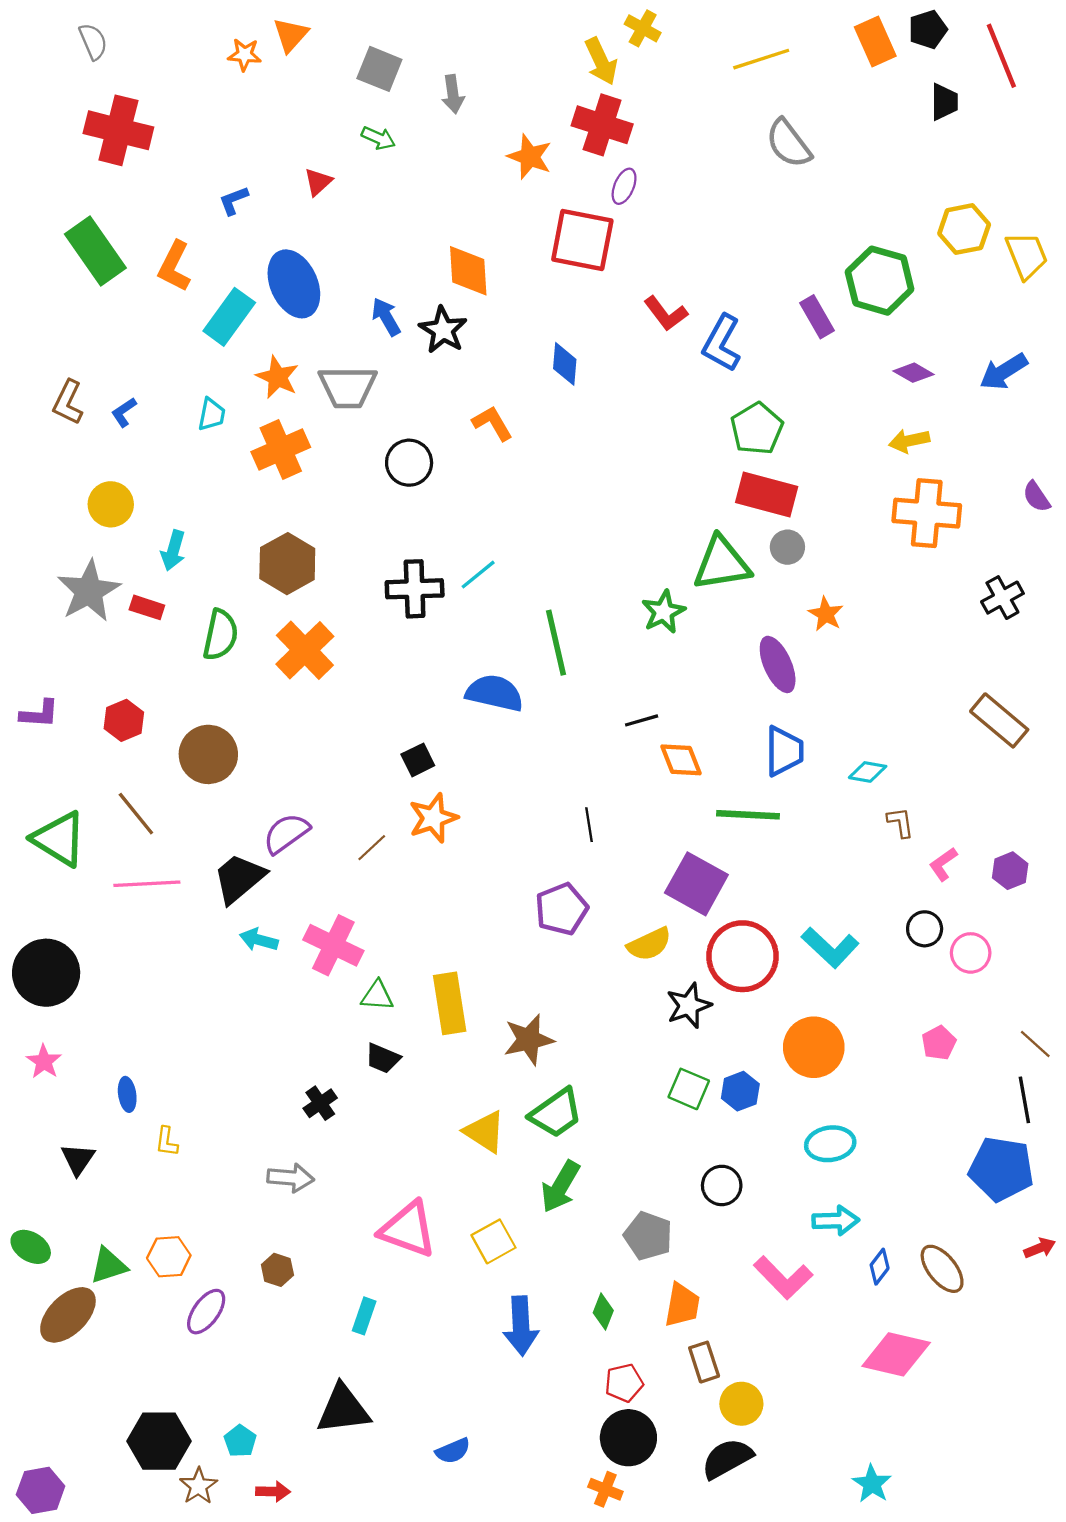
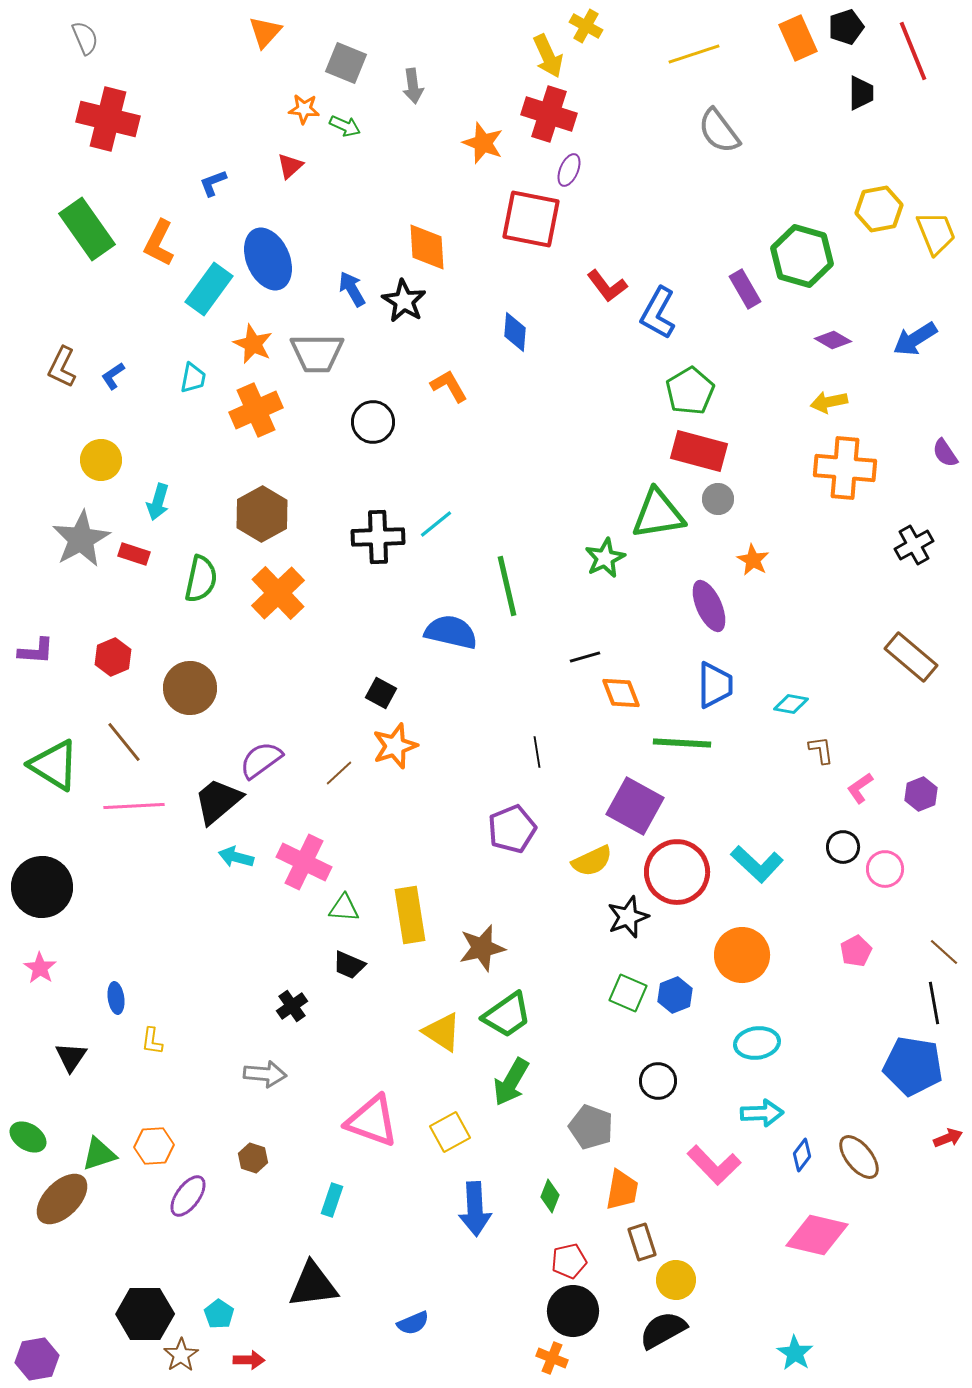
orange star: (245, 55) -> (304, 109), moved
black square: (418, 760) -> (381, 693), turned -36

